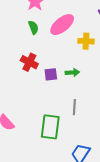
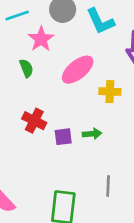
green semicircle: (33, 27) -> (26, 68), moved
gray line: (74, 107) -> (108, 186), moved

